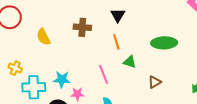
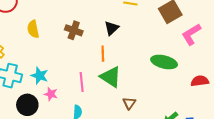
green ellipse: (164, 43) -> (164, 62), moved
green triangle: (130, 62) -> (111, 77), size x1.6
brown triangle: (155, 82) -> (129, 103), turned -40

